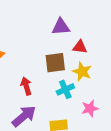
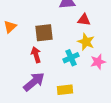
brown square: (55, 63) -> (44, 33), moved
pink star: (90, 108) -> (98, 62), moved

